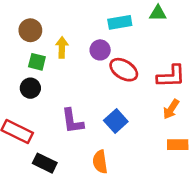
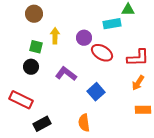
cyan rectangle: (120, 22) -> (112, 24), moved
brown circle: (30, 30) -> (34, 14), moved
purple L-shape: (72, 121) -> (66, 74), moved, turned 135
black rectangle: (45, 163) -> (42, 124), turned -54

